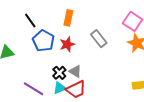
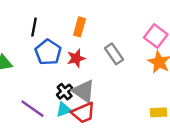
black line: (30, 21) -> (34, 27), turned 42
gray triangle: (75, 71) -> (84, 91), size x1.5

